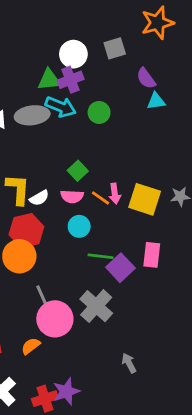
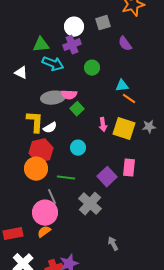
green triangle: (49, 80) -> (41, 45), moved
cyan triangle: (156, 101) -> (122, 86), moved
cyan arrow: (61, 107) -> (53, 64), moved
gray ellipse: (32, 115) -> (53, 98), moved
pink semicircle: (72, 196) -> (69, 95), moved
orange line: (100, 198) -> (129, 99), moved
green line: (100, 256) -> (66, 178), moved
pink circle: (55, 319) -> (45, 213), moved

